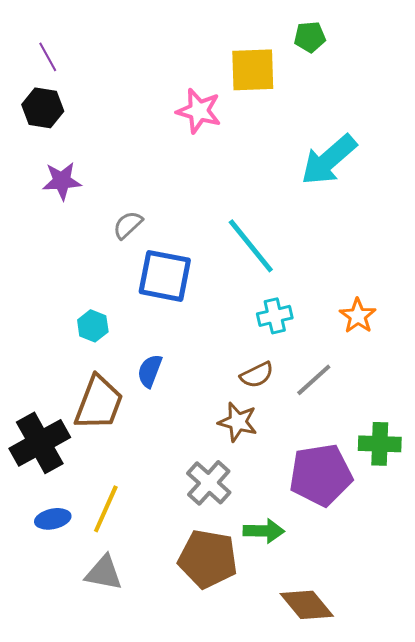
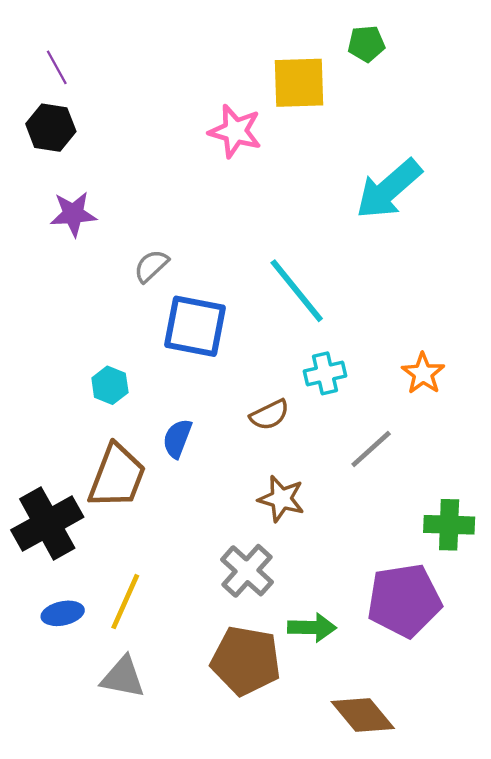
brown semicircle: (257, 375) -> (269, 415), moved
purple pentagon: (321, 475) -> (404, 600), moved

